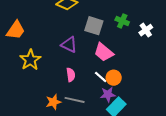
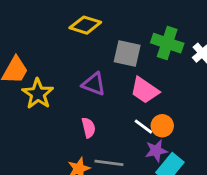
green cross: (122, 21) -> (167, 43), size x1.5
yellow star: (30, 60) -> (38, 94), moved
pink semicircle: (71, 75) -> (89, 128), moved

